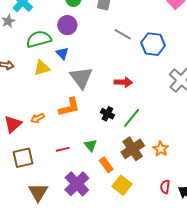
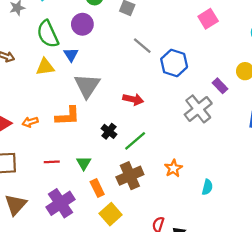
green semicircle: (39, 39) -> (48, 34), turned -110
orange star: (161, 149) -> (173, 168), moved

